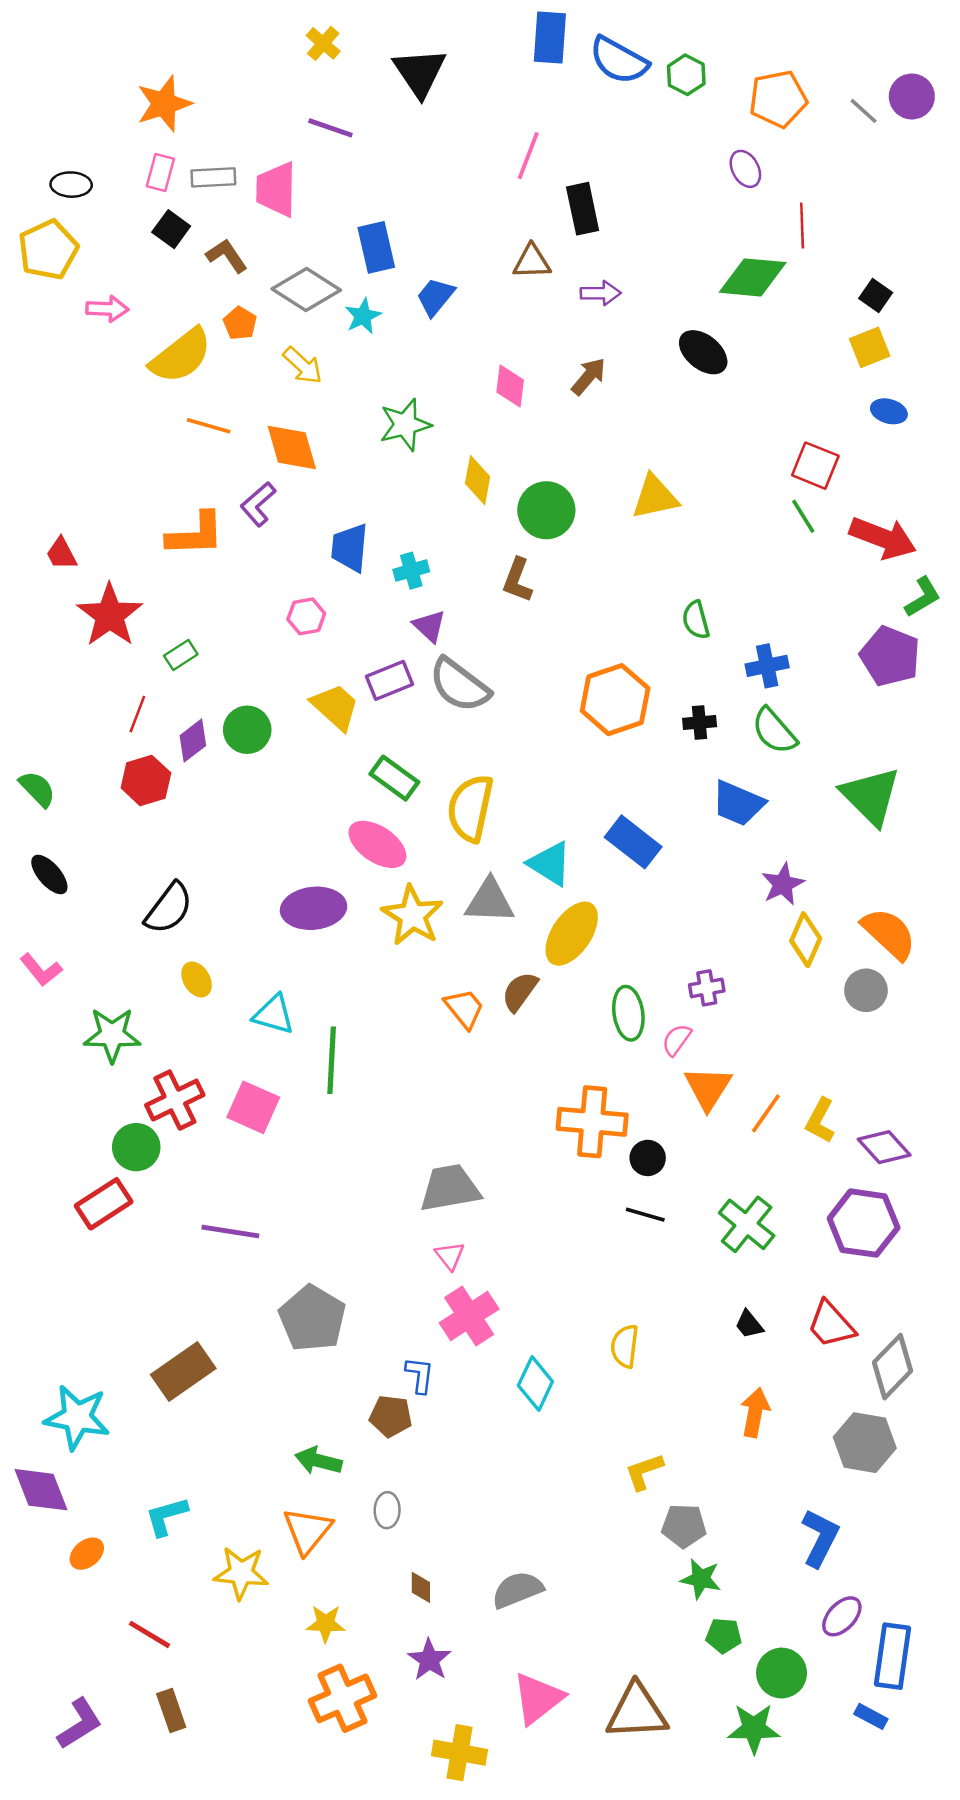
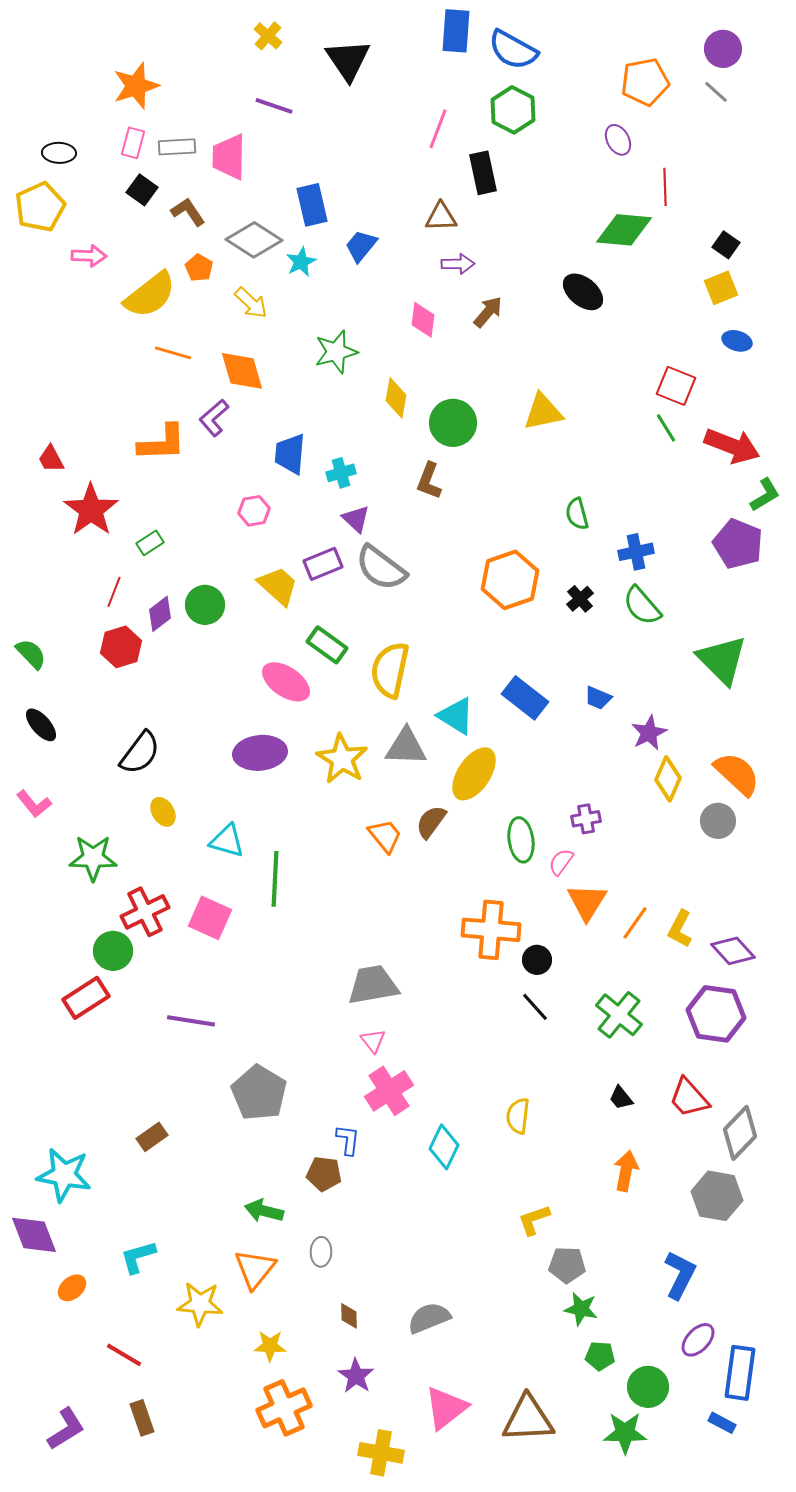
green hexagon: (686, 75) -> (513, 110), moved, size x1.4
purple circle: (912, 97) -> (723, 49), moved
purple arrow: (601, 293) -> (458, 264), moved
black cross: (700, 723) -> (580, 599), turned -36
blue trapezoid: (738, 803) -> (598, 698), moved, size x0.6
pink ellipse: (377, 844) -> (286, 682), moved
black line: (645, 1215) -> (535, 1007), turned 32
brown rectangle: (183, 1371) -> (152, 1137), size x0.6

